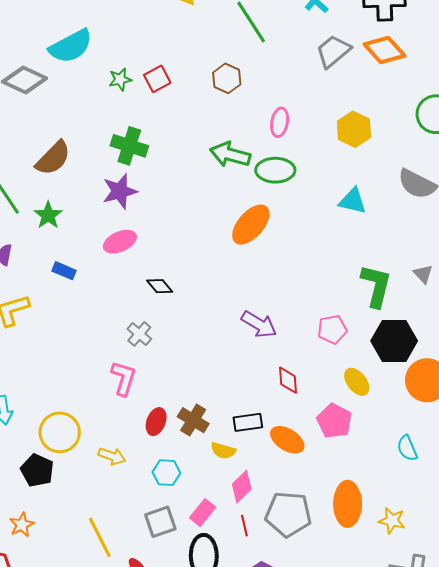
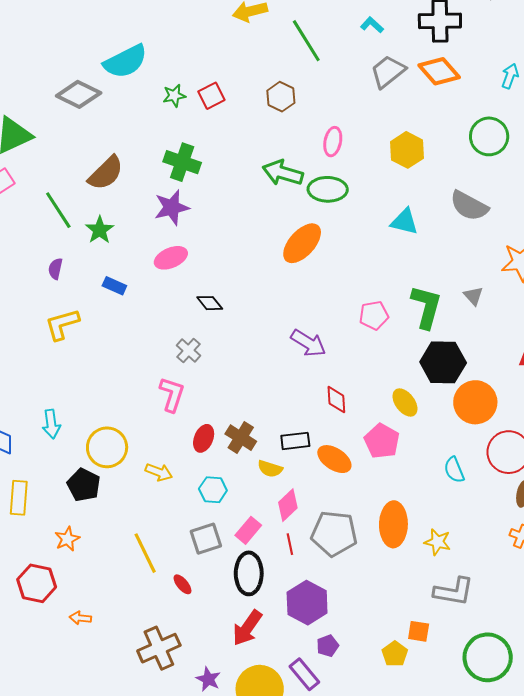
pink pentagon: (332, 329) -> (374, 315), moved

